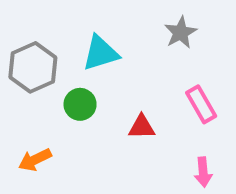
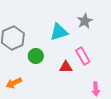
cyan triangle: (101, 53) -> (59, 32), moved
pink rectangle: (201, 104) -> (83, 56), moved

